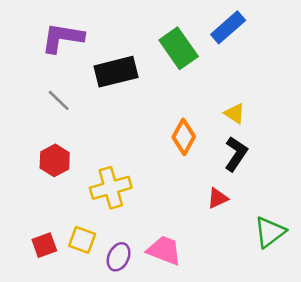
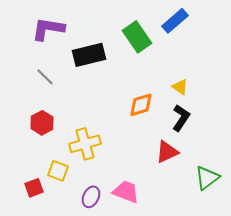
orange diamond: (184, 137) -> (141, 105), turned 44
red triangle: (218, 198) -> (167, 152), size x1.4
yellow square: (82, 240) -> (58, 171), moved

